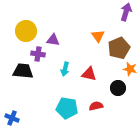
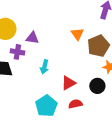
red triangle: (89, 74) -> (68, 83), moved, turned -42
cyan pentagon: (67, 108) -> (46, 106), turned 30

